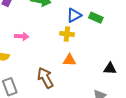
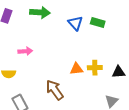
blue triangle: (74, 15) -> (75, 23), turned -35
yellow cross: (67, 34) -> (95, 68), moved

